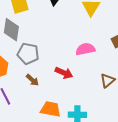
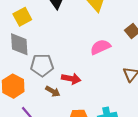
red arrow: (64, 73) -> (71, 79), moved

